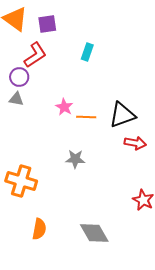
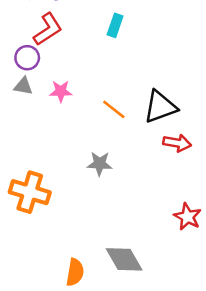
pink star: (64, 107) -> (61, 91), moved, turned -30
orange line: (86, 117) -> (114, 109), turned 36
orange semicircle: (39, 229) -> (75, 272), moved

